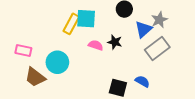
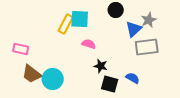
black star: (115, 42) -> (101, 66), moved
gray rectangle: (157, 48) -> (147, 47), turned 30
cyan circle: (57, 62) -> (53, 79), moved

